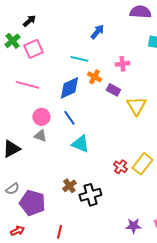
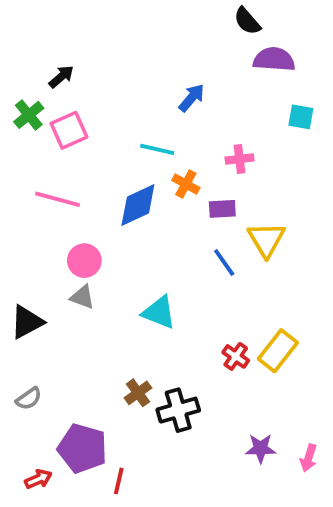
purple rectangle: (113, 90) -> (222, 209), turned -32
blue line: (69, 118) -> (224, 263), moved
purple pentagon: (32, 203) -> (82, 448), moved
purple star: (133, 226) -> (261, 448), moved

